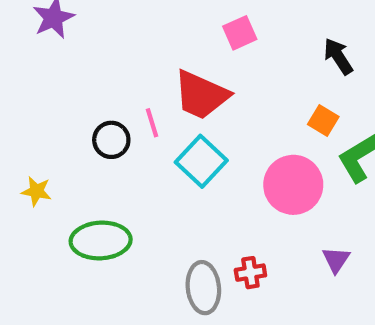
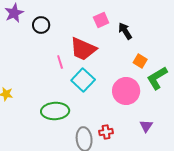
black arrow: (338, 56) -> (125, 31), moved
black circle: (111, 140) -> (41, 25), moved
green ellipse: (101, 240) -> (55, 111), moved

